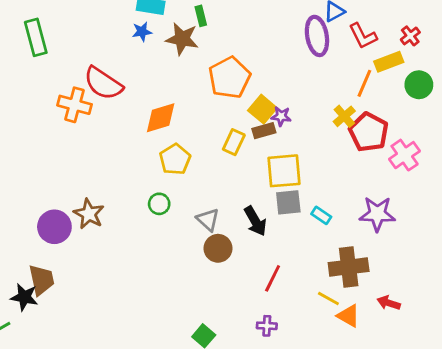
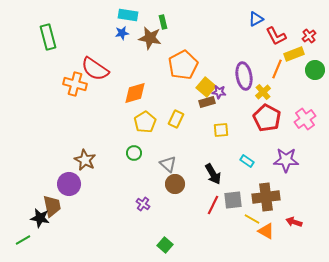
purple ellipse: (317, 36) -> (244, 76), moved
red pentagon: (369, 132) -> (267, 118), moved
yellow rectangle: (234, 142) -> (176, 119), moved
yellow square: (284, 171) -> (221, 130), size x0.6
gray square: (288, 202) -> (233, 200), moved
black arrow: (255, 221) -> (213, 174), moved
purple circle: (54, 227) -> (69, 184), moved
purple cross: (267, 326) -> (143, 204), moved, turned 32

